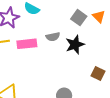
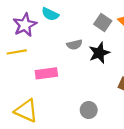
pink rectangle: (27, 44) -> (46, 73), moved

